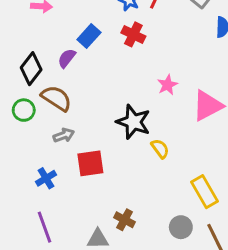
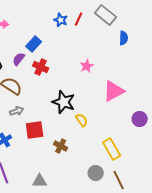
red cross: (133, 34) -> (41, 67), moved
pink star: (167, 85) -> (87, 66), moved
brown cross: (125, 220) -> (61, 146), moved

